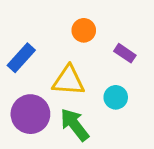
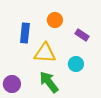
blue rectangle: (21, 58) -> (25, 33), moved, turned -36
purple circle: (30, 114) -> (12, 84), moved, size x0.7

